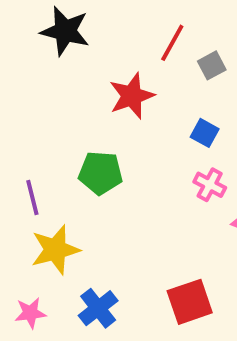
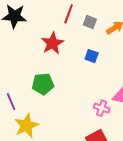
gray square: (212, 65) -> (90, 22), turned -32
pink cross: (210, 185) -> (102, 108), moved

